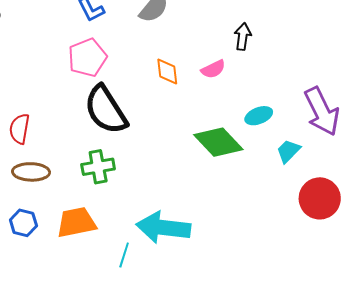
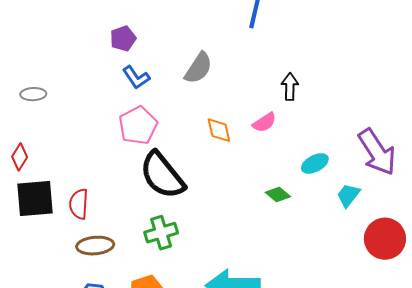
green diamond: (218, 142) -> (278, 194), size x0.5

